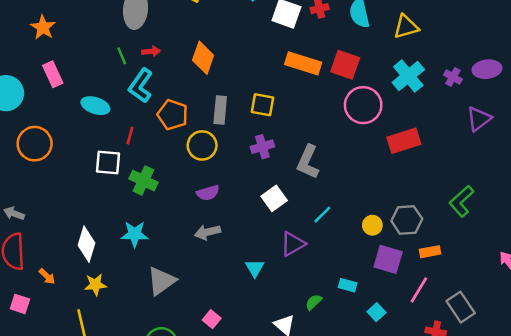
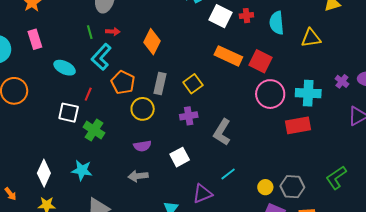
cyan cross: (408, 76) -> (308, 93), moved, turned 35
yellow square: (262, 105) -> (193, 84), turned 36
white square: (274, 198) -> (180, 157), moved

